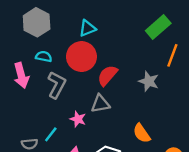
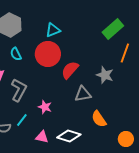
cyan semicircle: (44, 57) -> (16, 54), turned -128
gray L-shape: (57, 85) -> (19, 90), moved
gray triangle: (100, 104) -> (83, 94), moved

